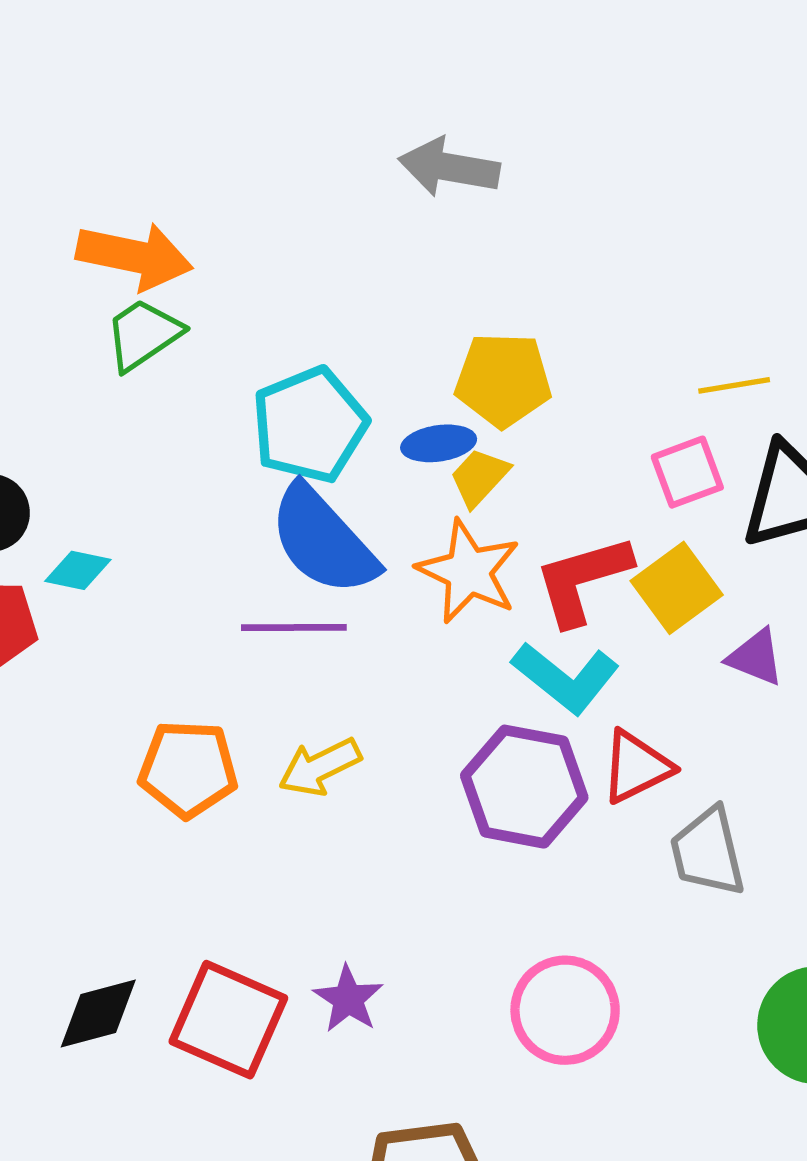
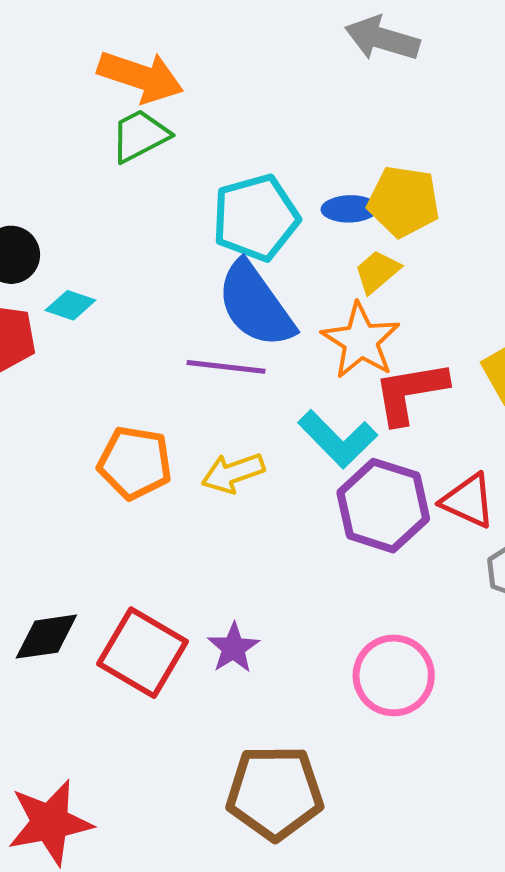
blue ellipse: (439, 443) -> (350, 209), moved
red L-shape: (583, 580) -> (410, 392), moved
cyan L-shape: (566, 678) -> (338, 439), moved
red triangle: (636, 767) -> (468, 501), turned 44

